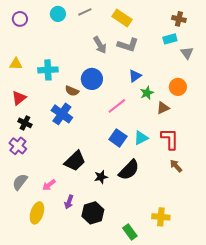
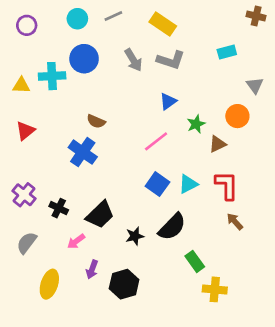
brown cross: (179, 19) -> (256, 16), moved
gray triangle: (187, 53) -> (255, 85), moved
cyan cross: (48, 70) -> (52, 76), moved
blue triangle: (135, 76) -> (168, 101), moved
blue circle: (92, 79) -> (84, 59), moved
black cross: (25, 123) -> (59, 208), moved
pink arrow: (49, 185) -> (76, 241), moved
green rectangle: (130, 232) -> (195, 261), moved

